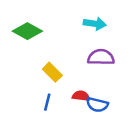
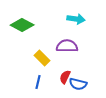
purple semicircle: (101, 57) -> (67, 46), moved
red semicircle: (81, 96) -> (65, 77), turned -72

